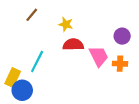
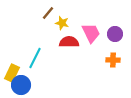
brown line: (32, 15) -> (48, 13), moved
pink trapezoid: (99, 56) -> (91, 33), moved

